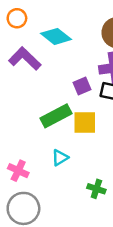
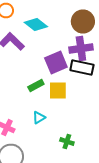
purple square: (82, 86) -> (56, 62), size x1.6
green rectangle: (56, 116) -> (36, 86), size x0.7

